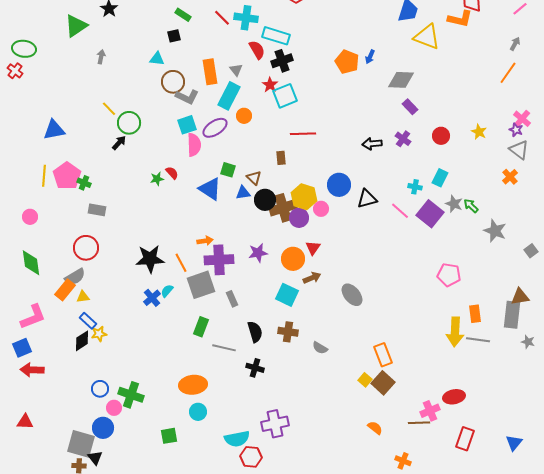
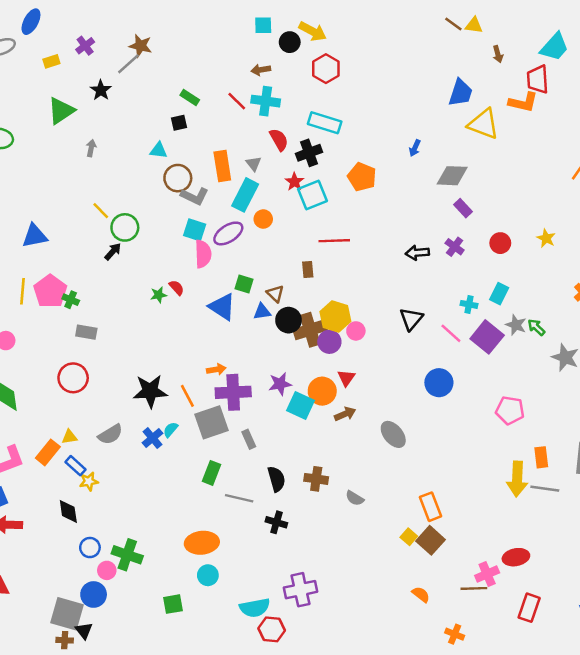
cyan rectangle: (276, 36) -> (325, 123), moved
orange pentagon: (347, 62) -> (362, 177), moved
cyan square: (187, 125) -> (195, 230), turned 36
blue circle: (339, 185) -> (439, 383), moved
black triangle: (367, 199) -> (411, 319), turned -35
gray semicircle: (75, 277) -> (110, 434), moved
orange rectangle: (65, 290) -> (48, 452), moved
cyan square: (287, 295) -> (301, 406), moved
black diamond: (82, 341) -> (68, 511), moved, turned -65

